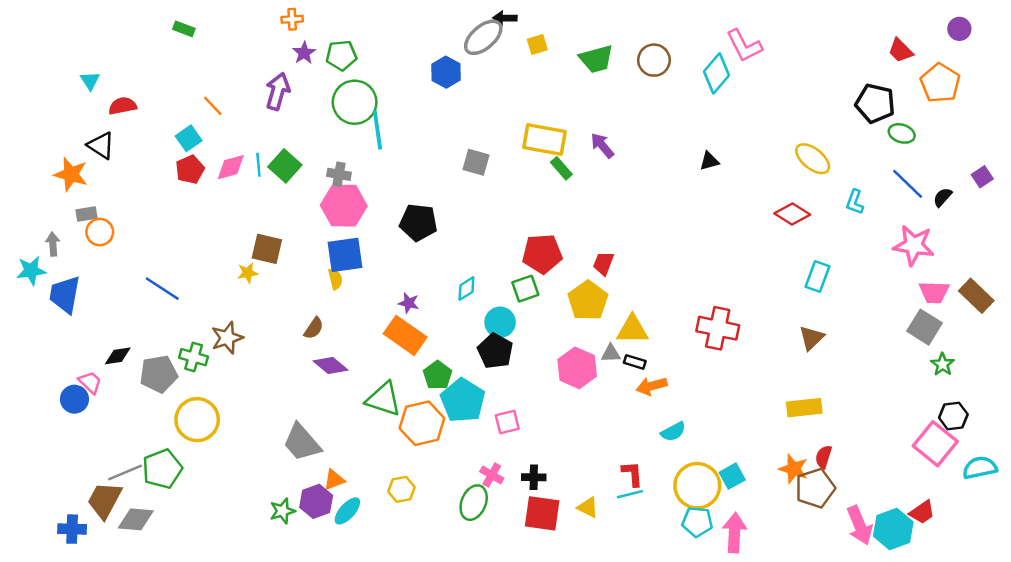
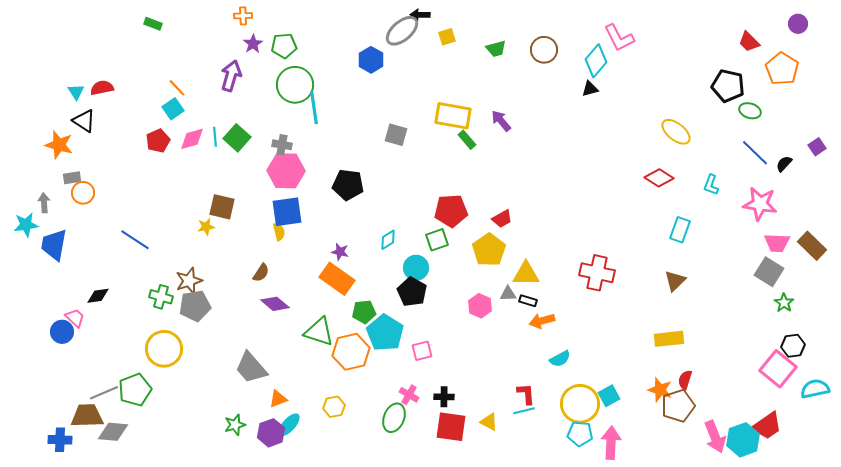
green trapezoid: (596, 59) -> (496, 49), size x0.7
cyan triangle: (90, 81) -> (76, 92), moved
cyan square: (189, 138) -> (173, 109), moved
black triangle: (709, 161) -> (590, 89), moved
cyan L-shape: (855, 202) -> (711, 185), moved
red trapezoid: (603, 263) -> (502, 219), turned -140
pink hexagon: (577, 368) -> (480, 306), size x0.7
gray pentagon: (159, 374) -> (195, 306), moved
green pentagon: (438, 375) -> (364, 312), turned 30
brown trapezoid: (105, 500) -> (87, 416), turned 60
purple hexagon: (316, 501) -> (271, 433), moved
red trapezoid: (922, 512) -> (767, 426), size x1.4

